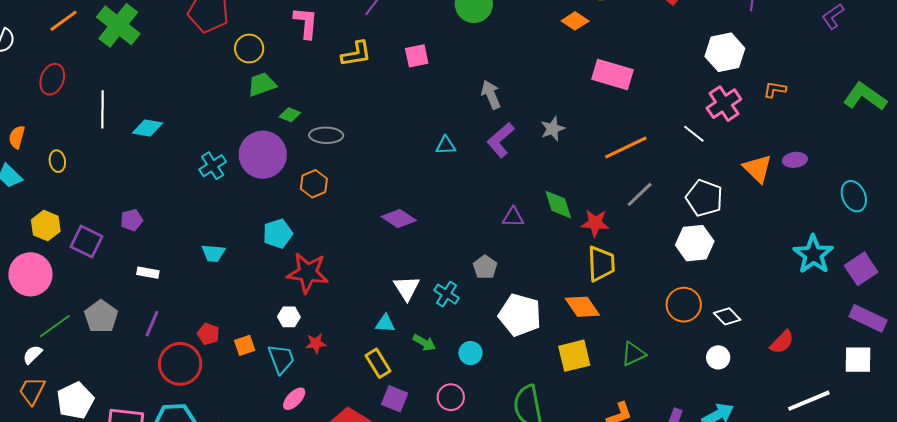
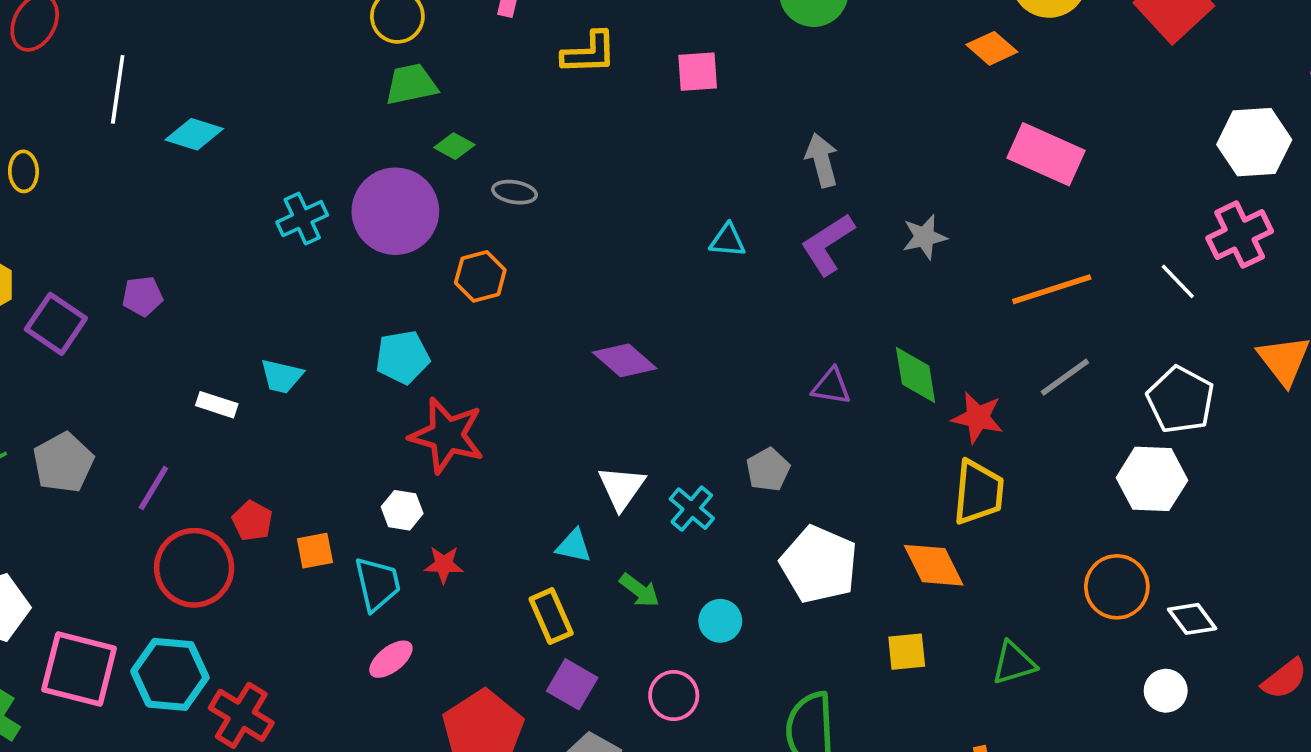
gray ellipse: (326, 135) -> (515, 192), size x0.7
white rectangle: (148, 273) -> (217, 405), moved
yellow square: (574, 356) -> (907, 652), size x0.7

